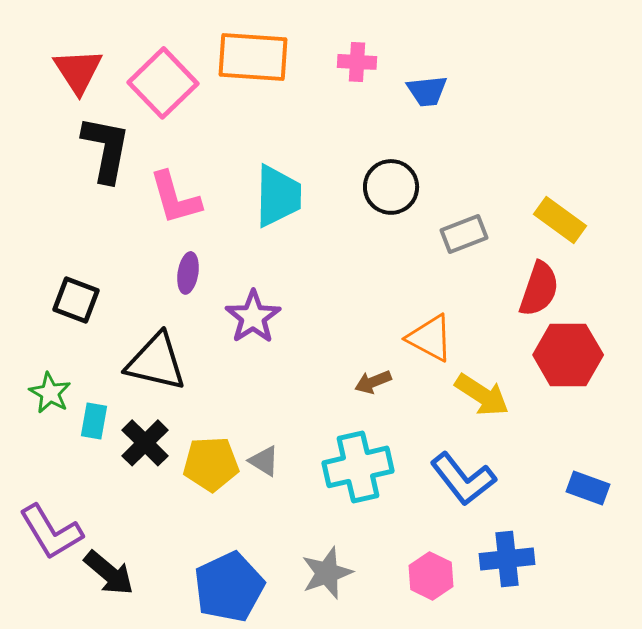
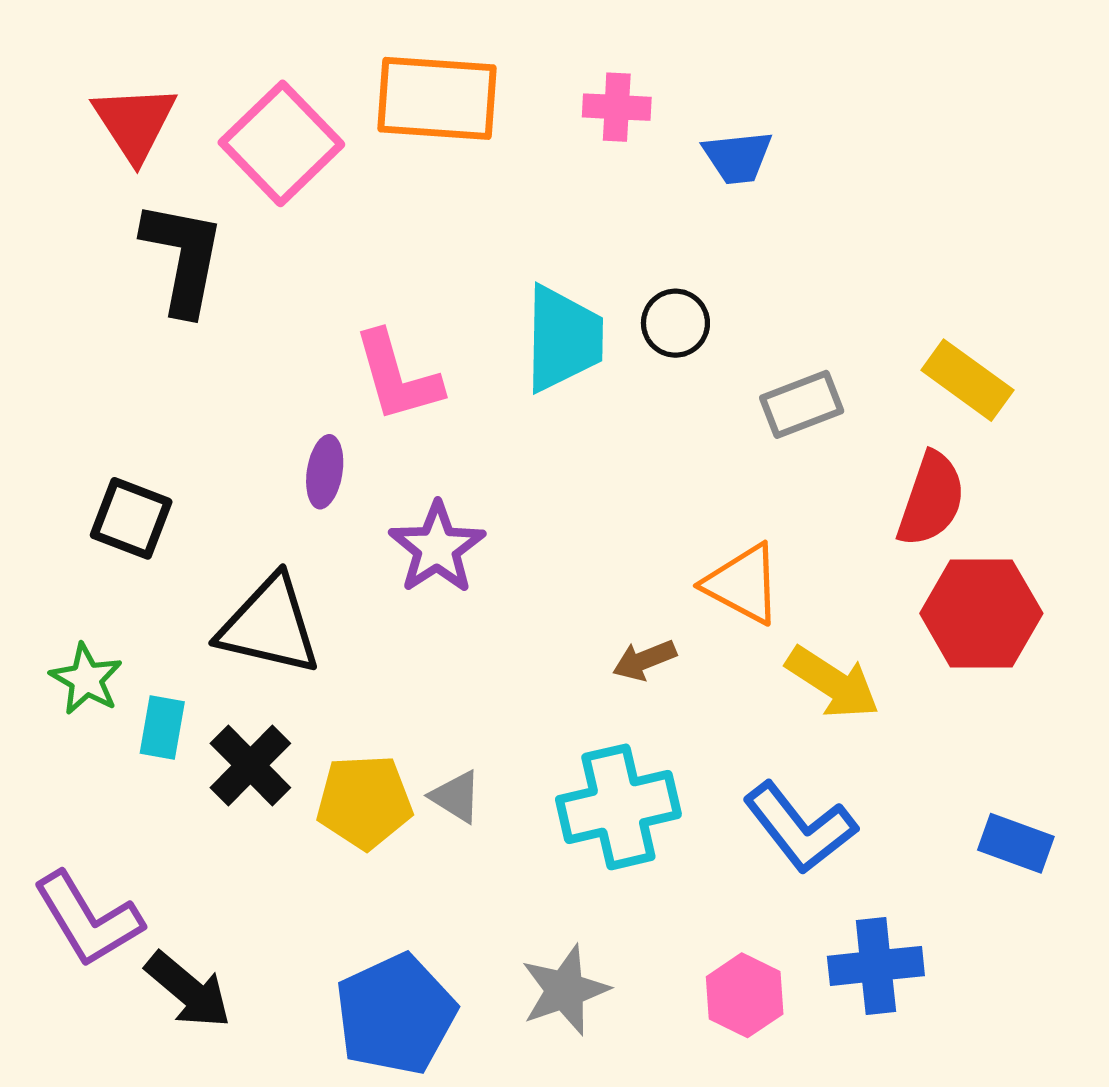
black circle: (391, 187) -> (675, 323), size x0.7
cyan trapezoid: (278, 196) -> (563, 339), moved
pink L-shape: (175, 198) -> (397, 377), moved

